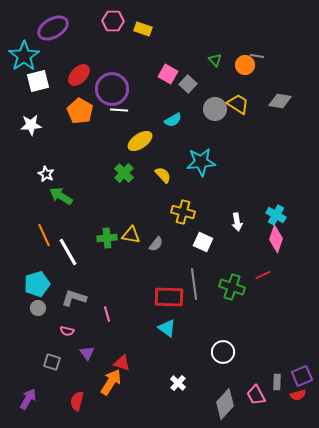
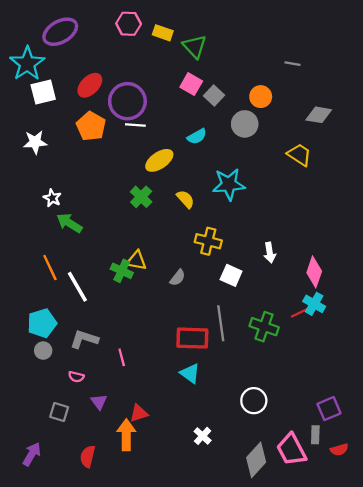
green triangle: (215, 60) -> (195, 47), moved, size x1.6
orange circle: (245, 65) -> (261, 97), moved
yellow trapezoid: (238, 104) -> (299, 155), moved
cyan cross: (276, 215) -> (314, 304), moved
yellow triangle: (131, 235) -> (137, 261), moved
green cross: (107, 238) -> (122, 271), turned 30
red triangle: (122, 363) -> (139, 413), turned -36
purple square: (302, 376) -> (329, 409), moved
orange arrow: (111, 382) -> (126, 435), turned -32
pink trapezoid: (256, 395) -> (291, 450), size x1.4

